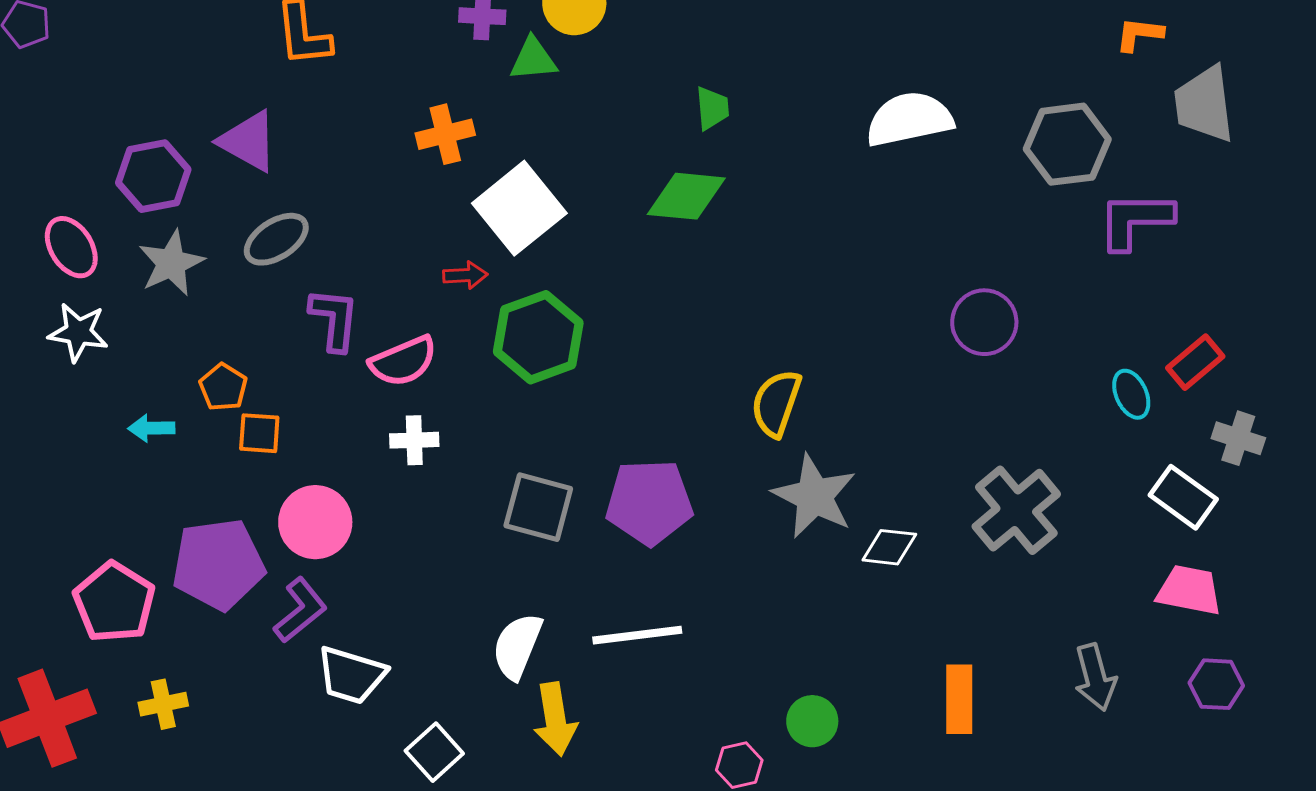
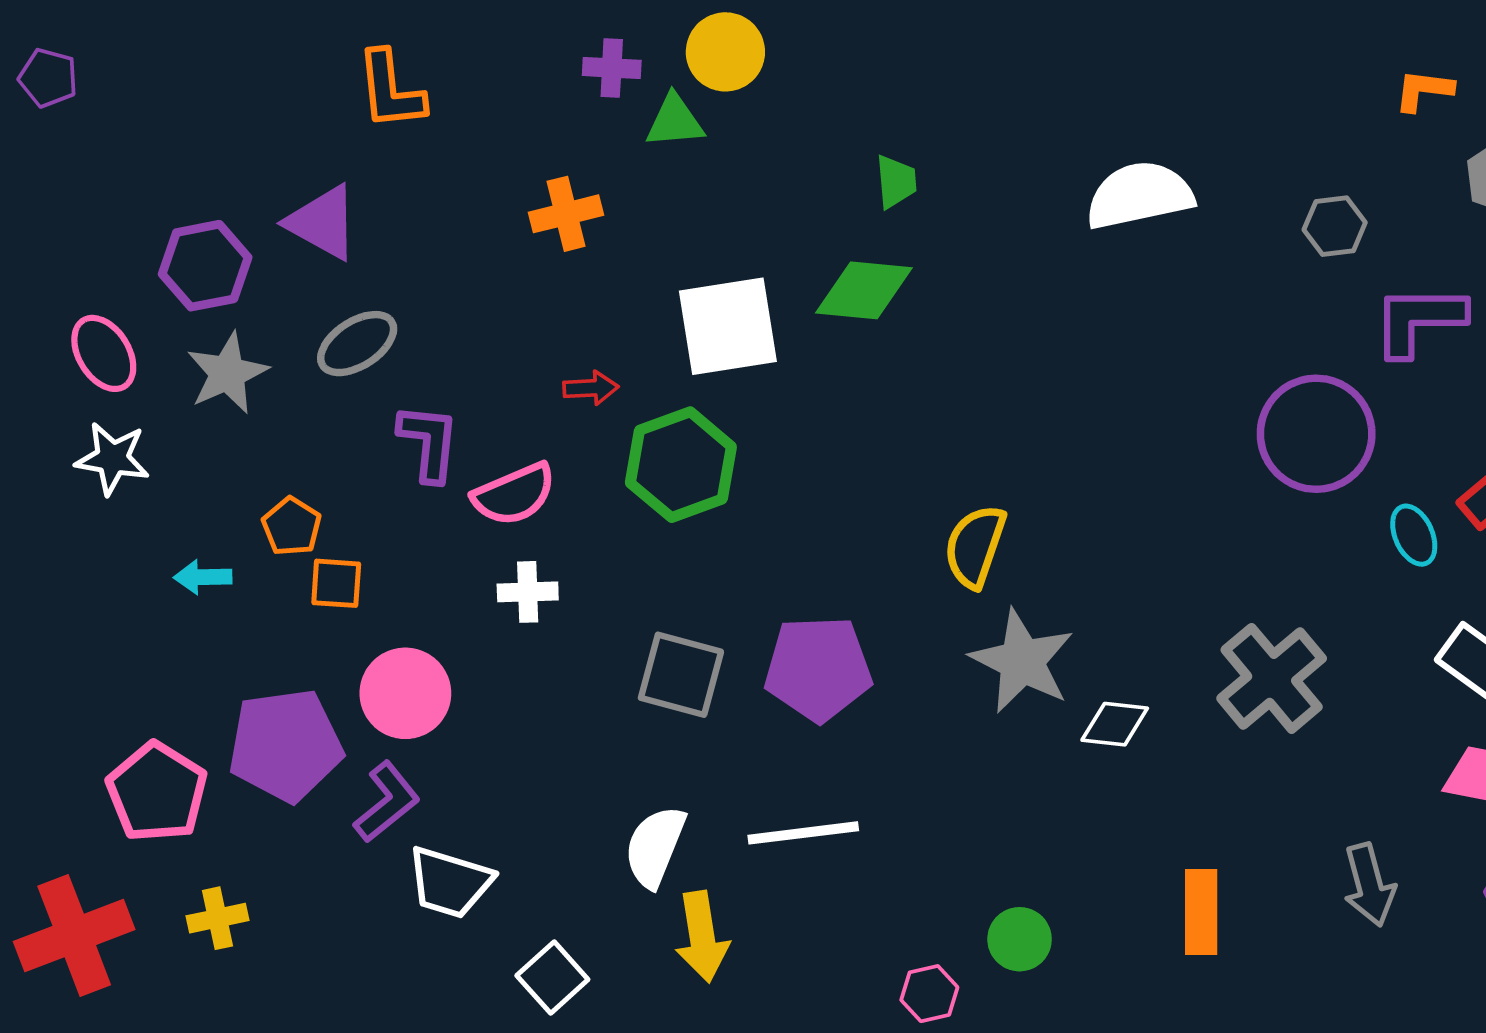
gray hexagon: (1067, 144) -> (1335, 226), size x0.6
white square: (519, 208) -> (728, 326), moved, turned 30
purple circle: (984, 322) -> (1316, 434), moved, size x1.4

